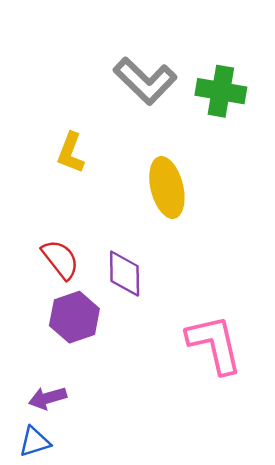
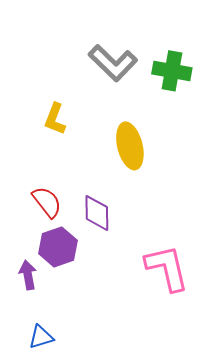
purple arrow: (48, 398) -> (28, 275), moved, turned 96
blue triangle: (35, 442) -> (41, 337), moved

